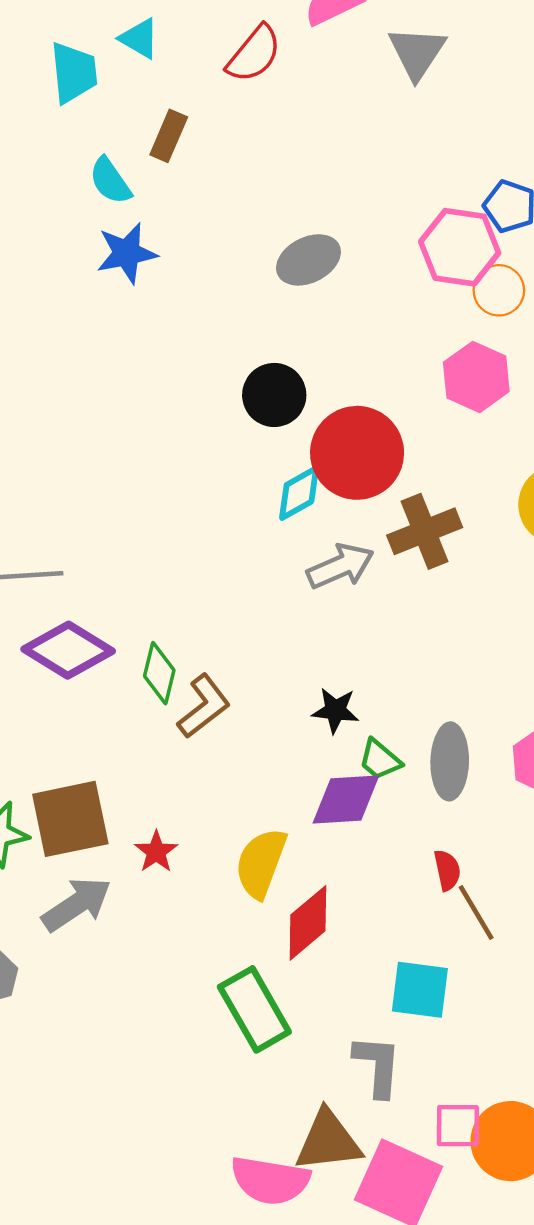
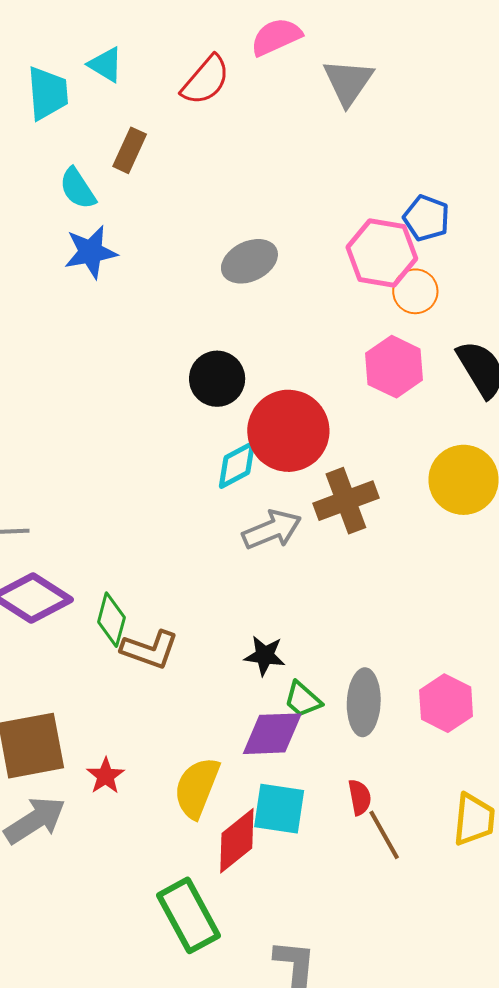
brown L-shape: (204, 706) -> (150, 650), turned 56
cyan square: (420, 990) -> (279, 809), moved

